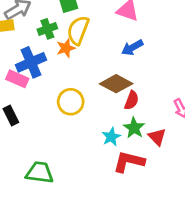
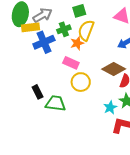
blue cross: (31, 62) -> (44, 42), moved
pink rectangle: (17, 79) -> (71, 63), moved
green trapezoid: (40, 173) -> (56, 103), moved

